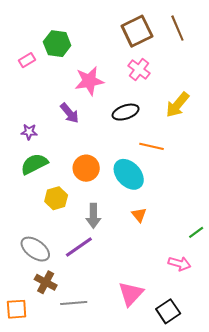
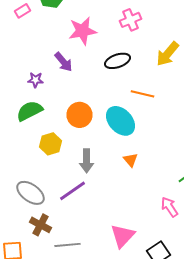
pink cross: (139, 70) -> (130, 20), turned 30
purple star: (29, 132) -> (36, 80), moved
pink arrow: (180, 264) -> (170, 207), turned -140

